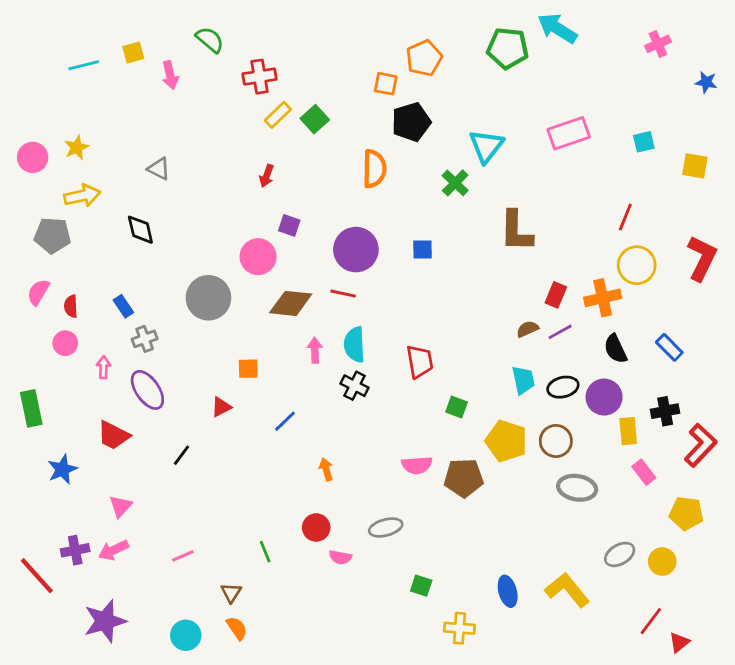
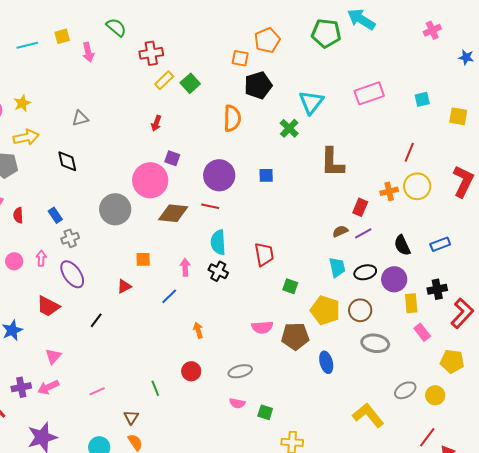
gray triangle: (159, 169) -> (80, 118), turned -42
pink circle: (258, 257) -> (150, 180), size x1.4
orange cross: (603, 298) -> (389, 191), moved, size x0.7
pink circle: (65, 343) -> (14, 261), moved
blue rectangle: (669, 347) -> (440, 244), turned -66
pink arrow: (315, 350) -> (185, 267), moved
pink semicircle: (340, 557) -> (237, 403), moved
blue ellipse: (508, 591) -> (326, 362), moved

